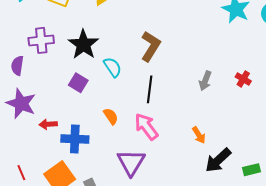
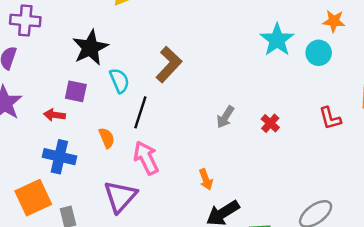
purple cross: (41, 40) -> (25, 21), moved
purple square: (78, 83) -> (76, 91), turned -30
black line: (150, 89) -> (140, 112), moved
red arrow: (48, 124) -> (54, 115), moved

